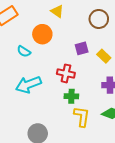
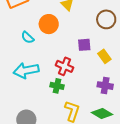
green cross: (71, 96) -> (57, 86), moved

